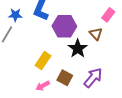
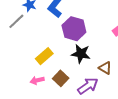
brown triangle: (96, 34) -> (105, 68), moved, turned -32
black star: (78, 49) -> (81, 54), turned 30

